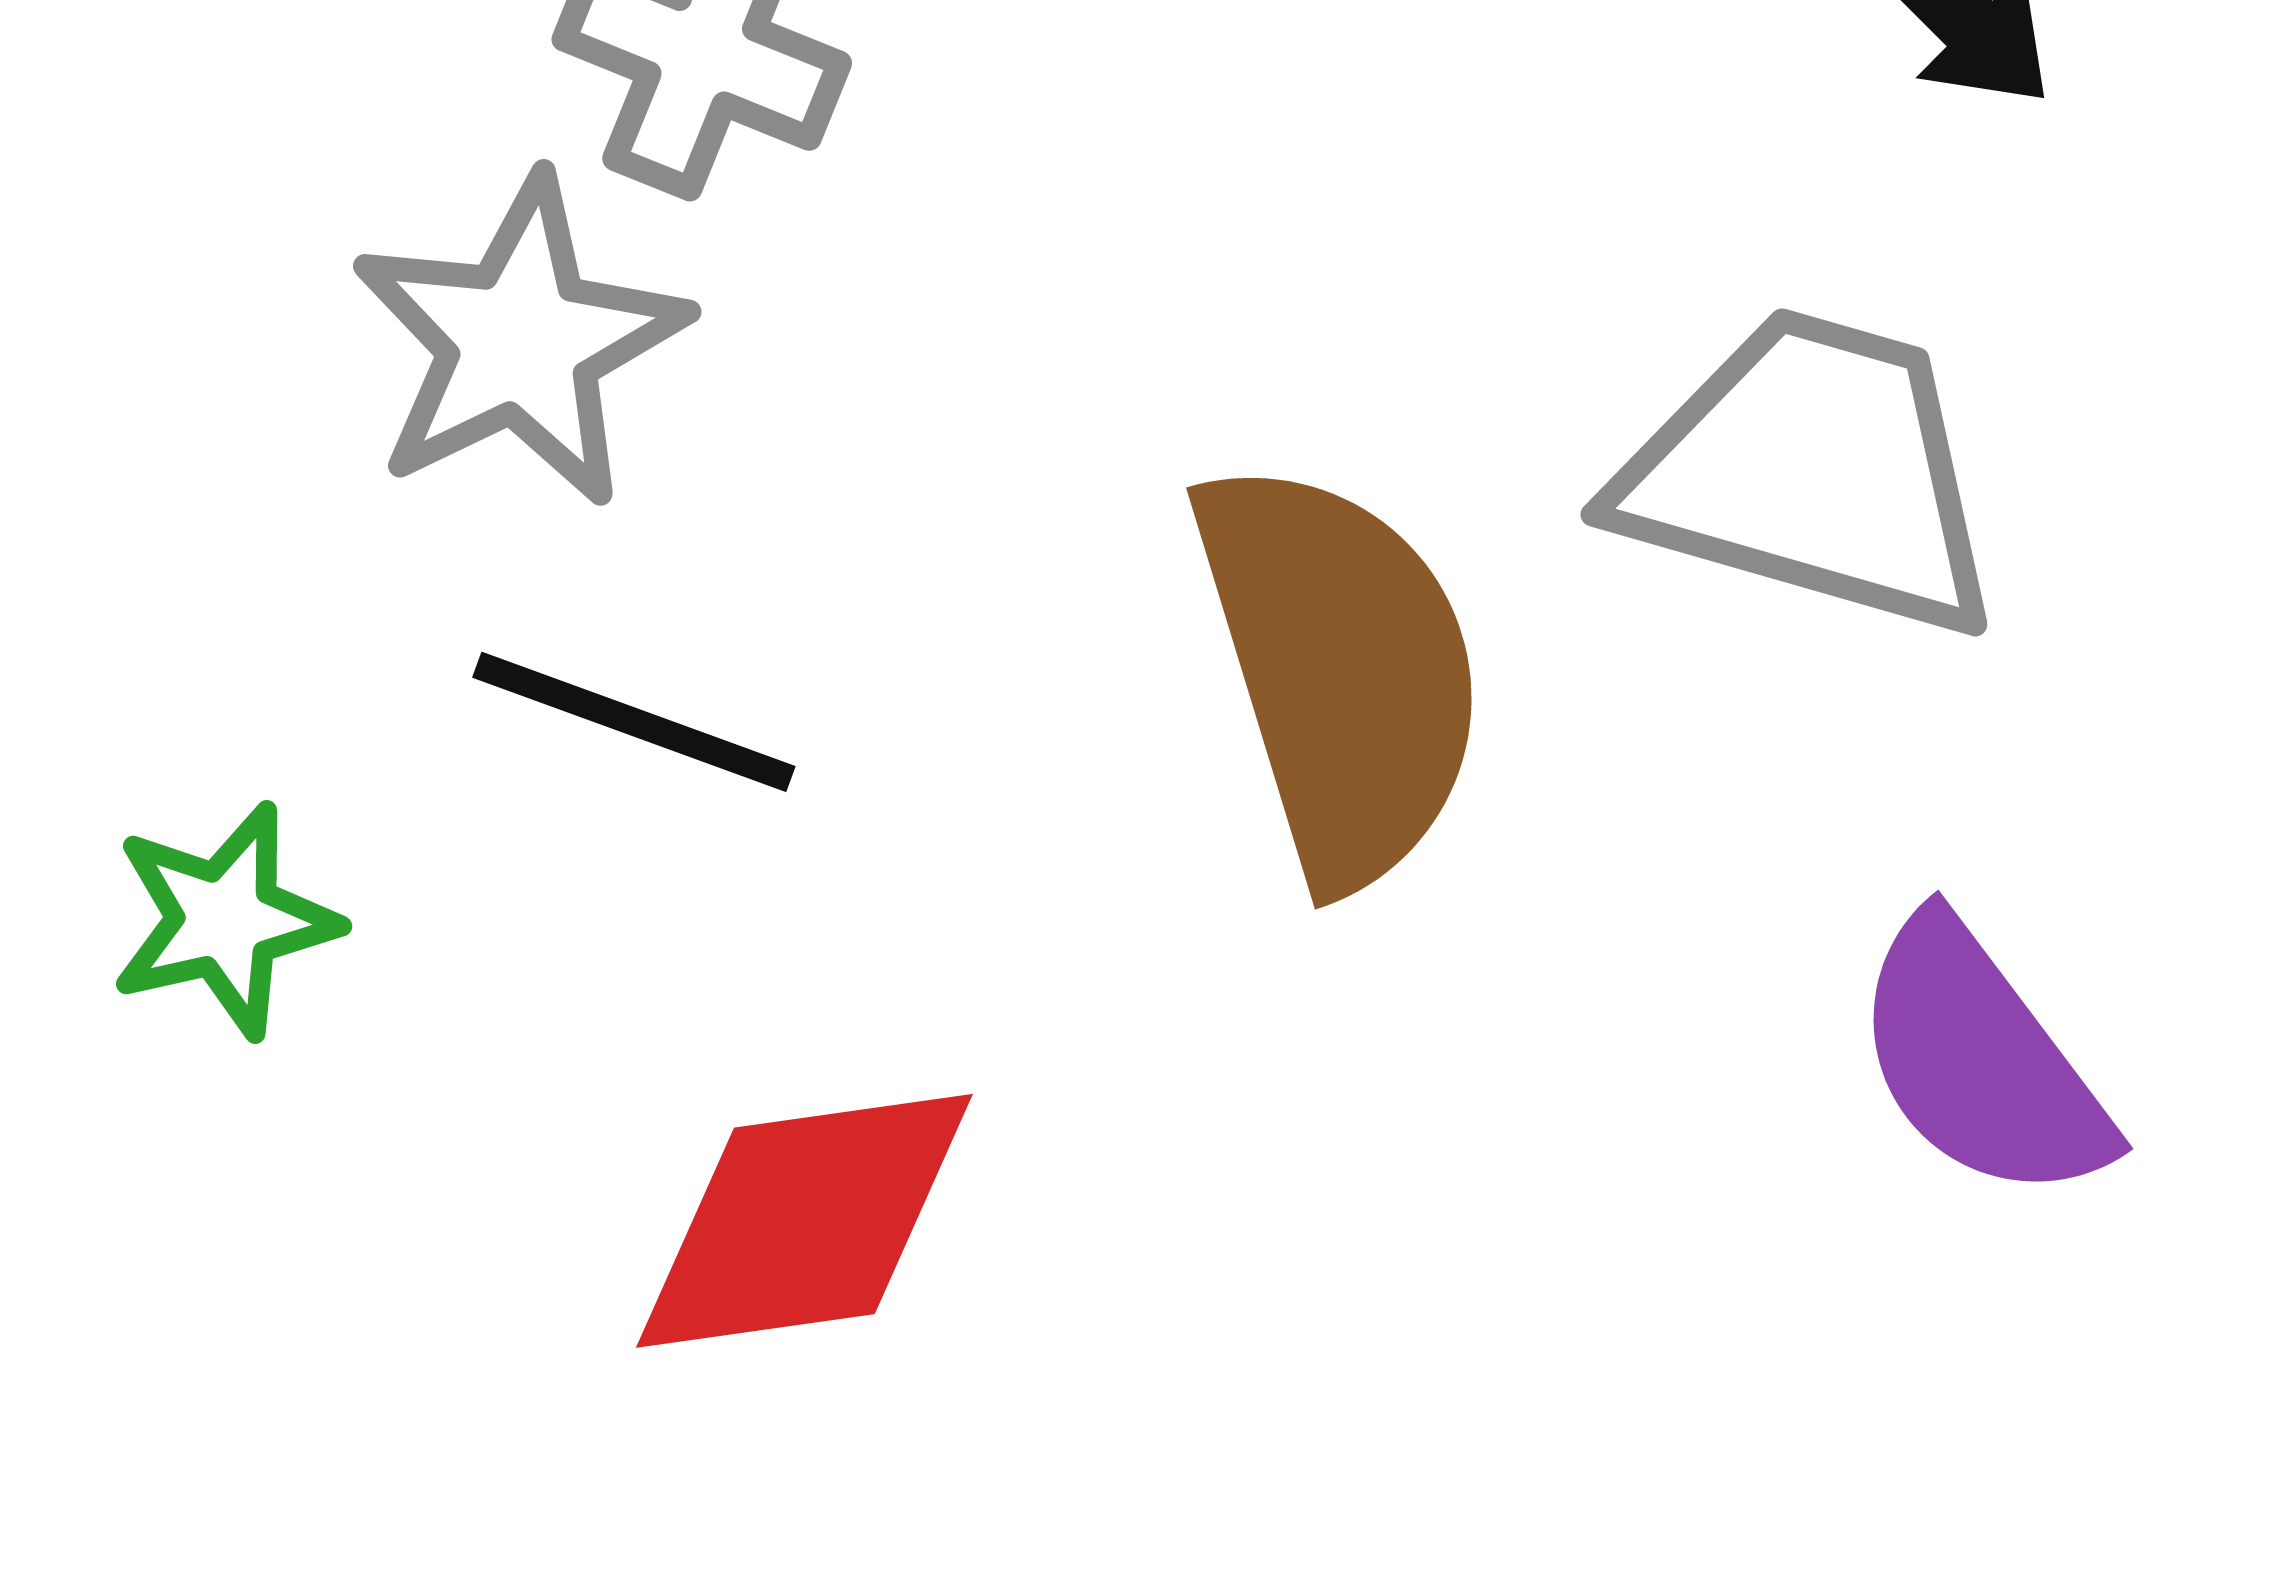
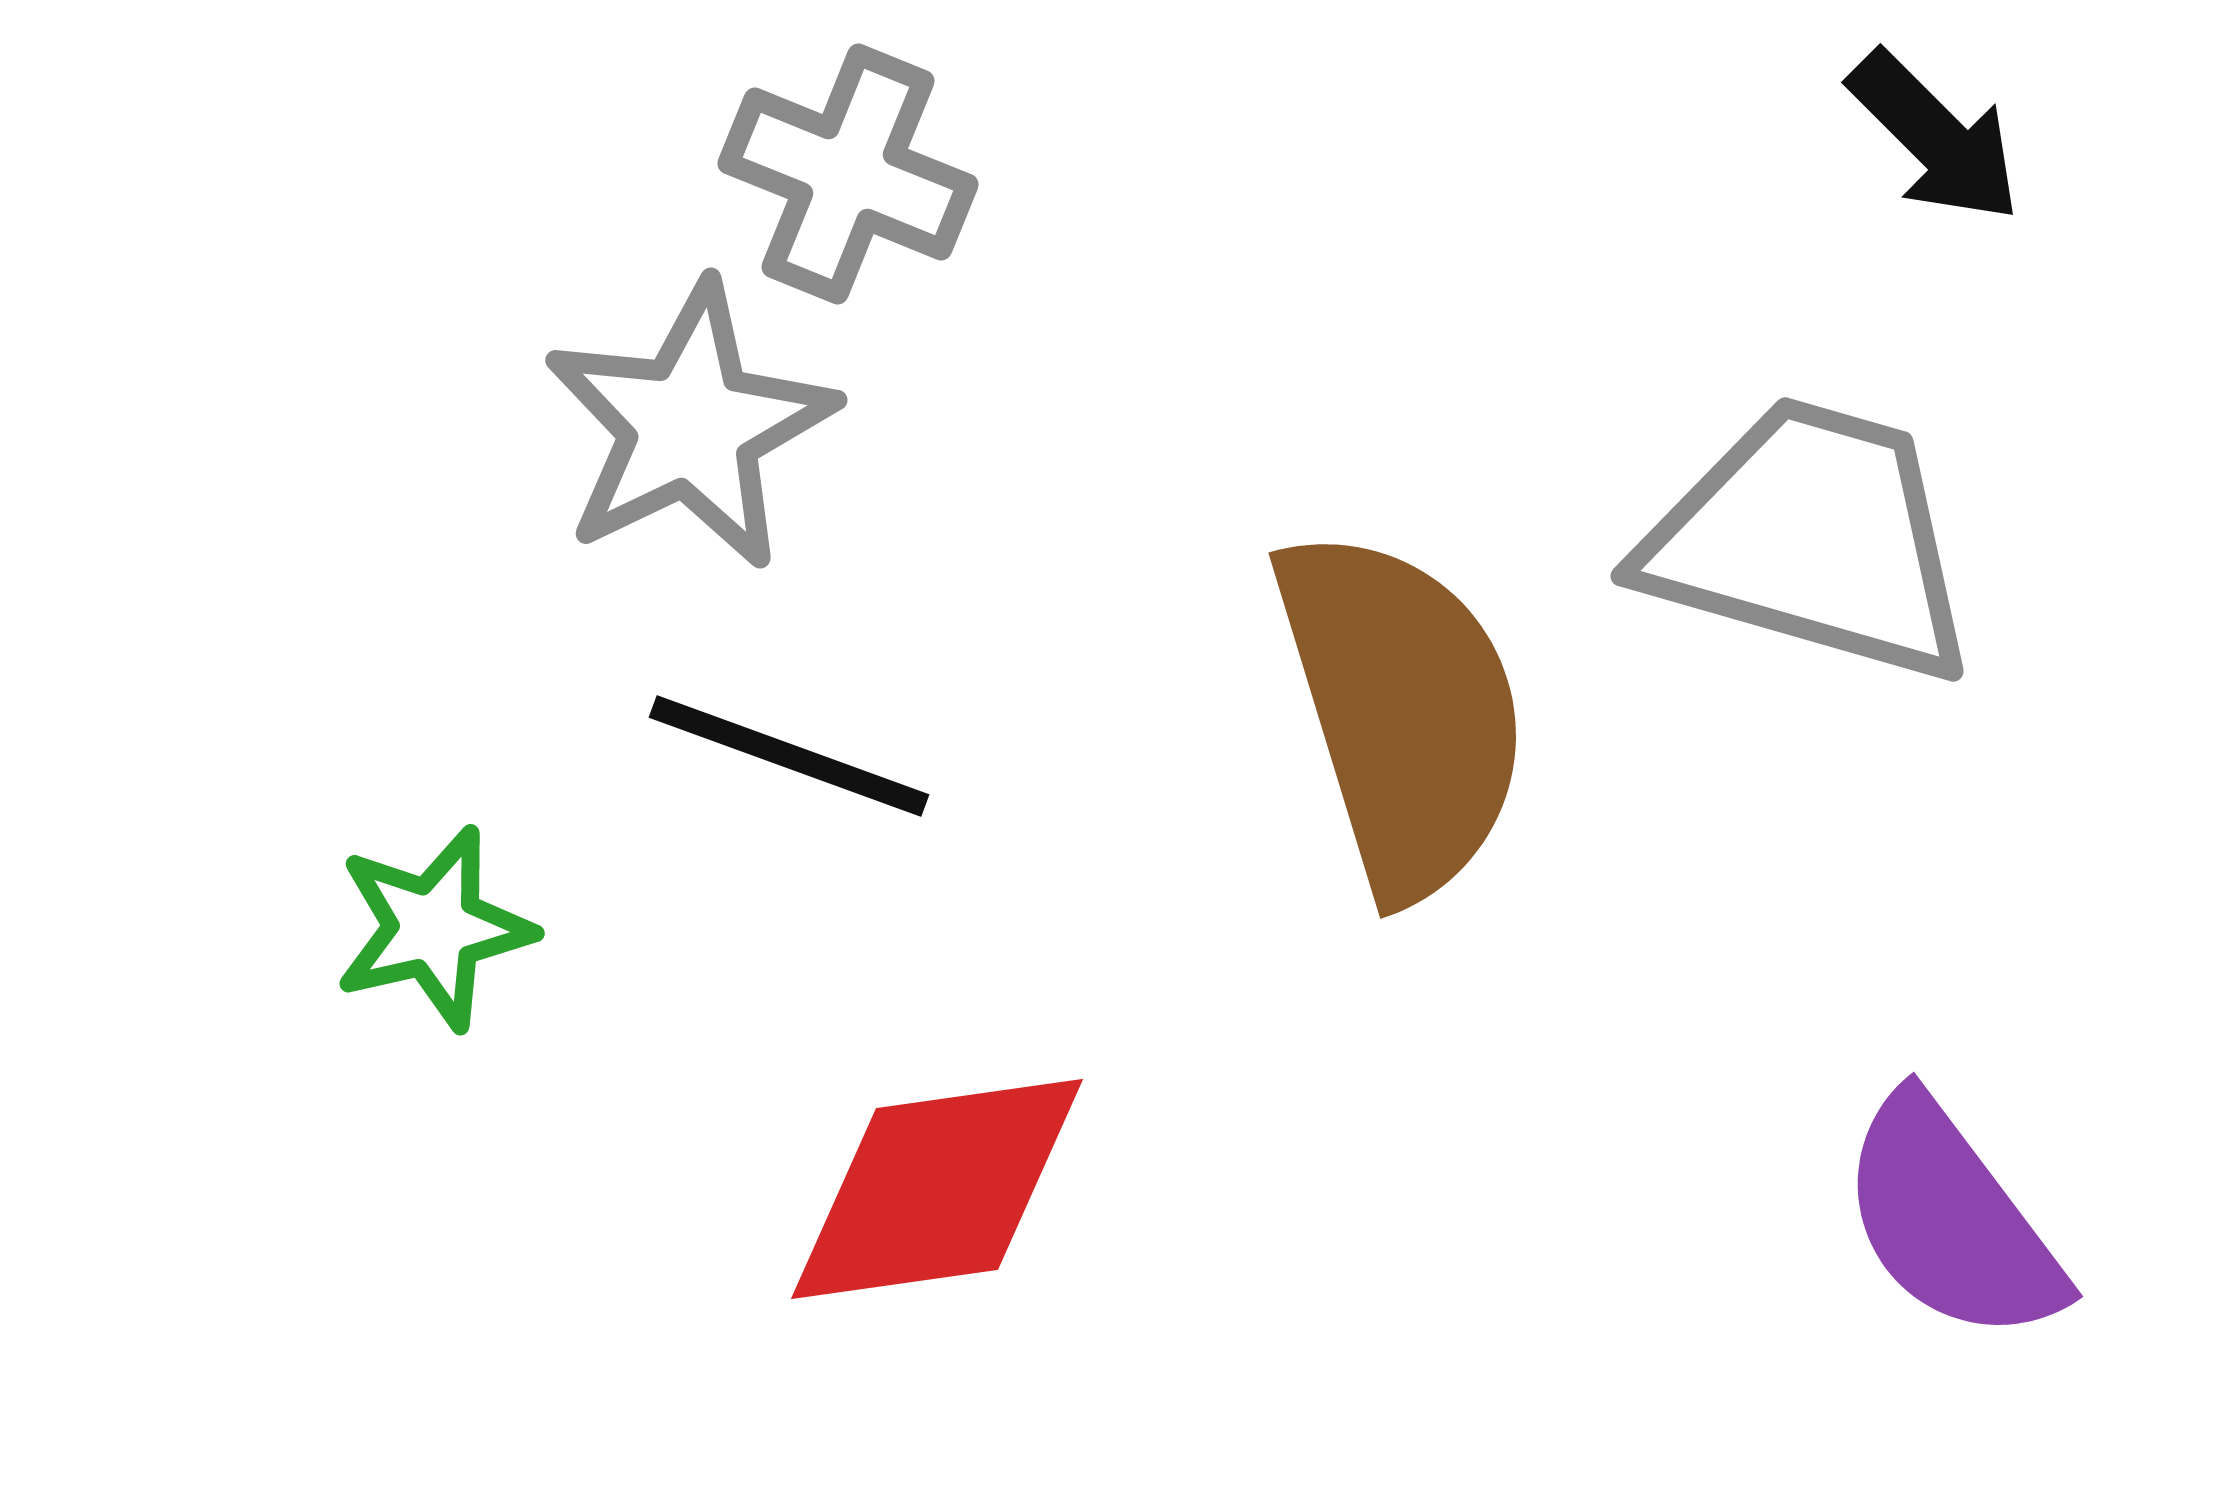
purple semicircle: (1981, 1061) -> (1951, 1220), moved

